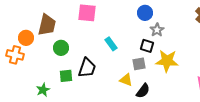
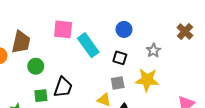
gray star: (157, 30) -> (153, 50), moved
cyan rectangle: (111, 44) -> (88, 45), moved, size x1.6
black square: (147, 46) -> (120, 58), moved

